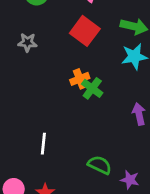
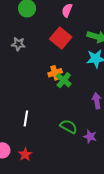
green semicircle: (100, 165) -> (69, 126), moved
purple star: (130, 180) -> (90, 136), moved

